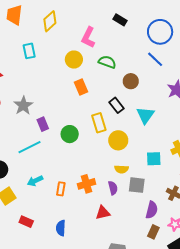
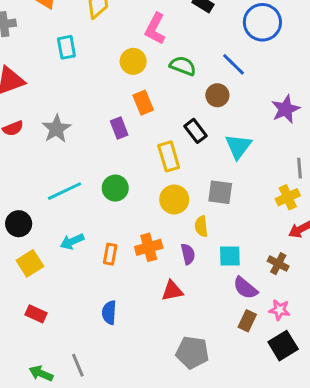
blue line: (155, 59) -> (233, 64), moved
purple rectangle: (43, 124) -> (119, 128), moved
green circle: (70, 134) -> (115, 188), moved
yellow circle: (118, 140) -> (174, 199), moved
cyan square: (154, 159) -> (230, 256), moved
yellow semicircle: (121, 169) -> (201, 226), turned 80
gray square: (137, 185) -> (220, 192), moved
purple semicircle: (152, 210) -> (245, 288), turned 114
red rectangle: (26, 222) -> (36, 314), moved

